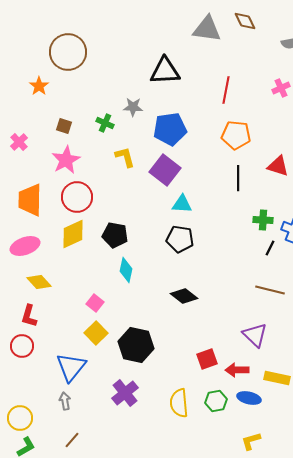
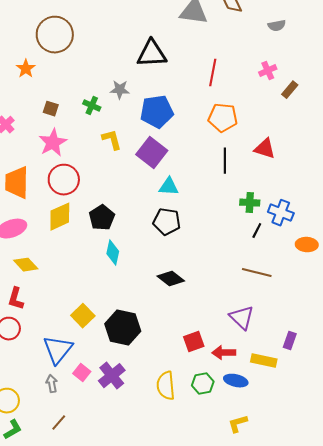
black pentagon: (115, 235) -> (102, 218), turned 30
pink square: (95, 303) -> (82, 373), moved

